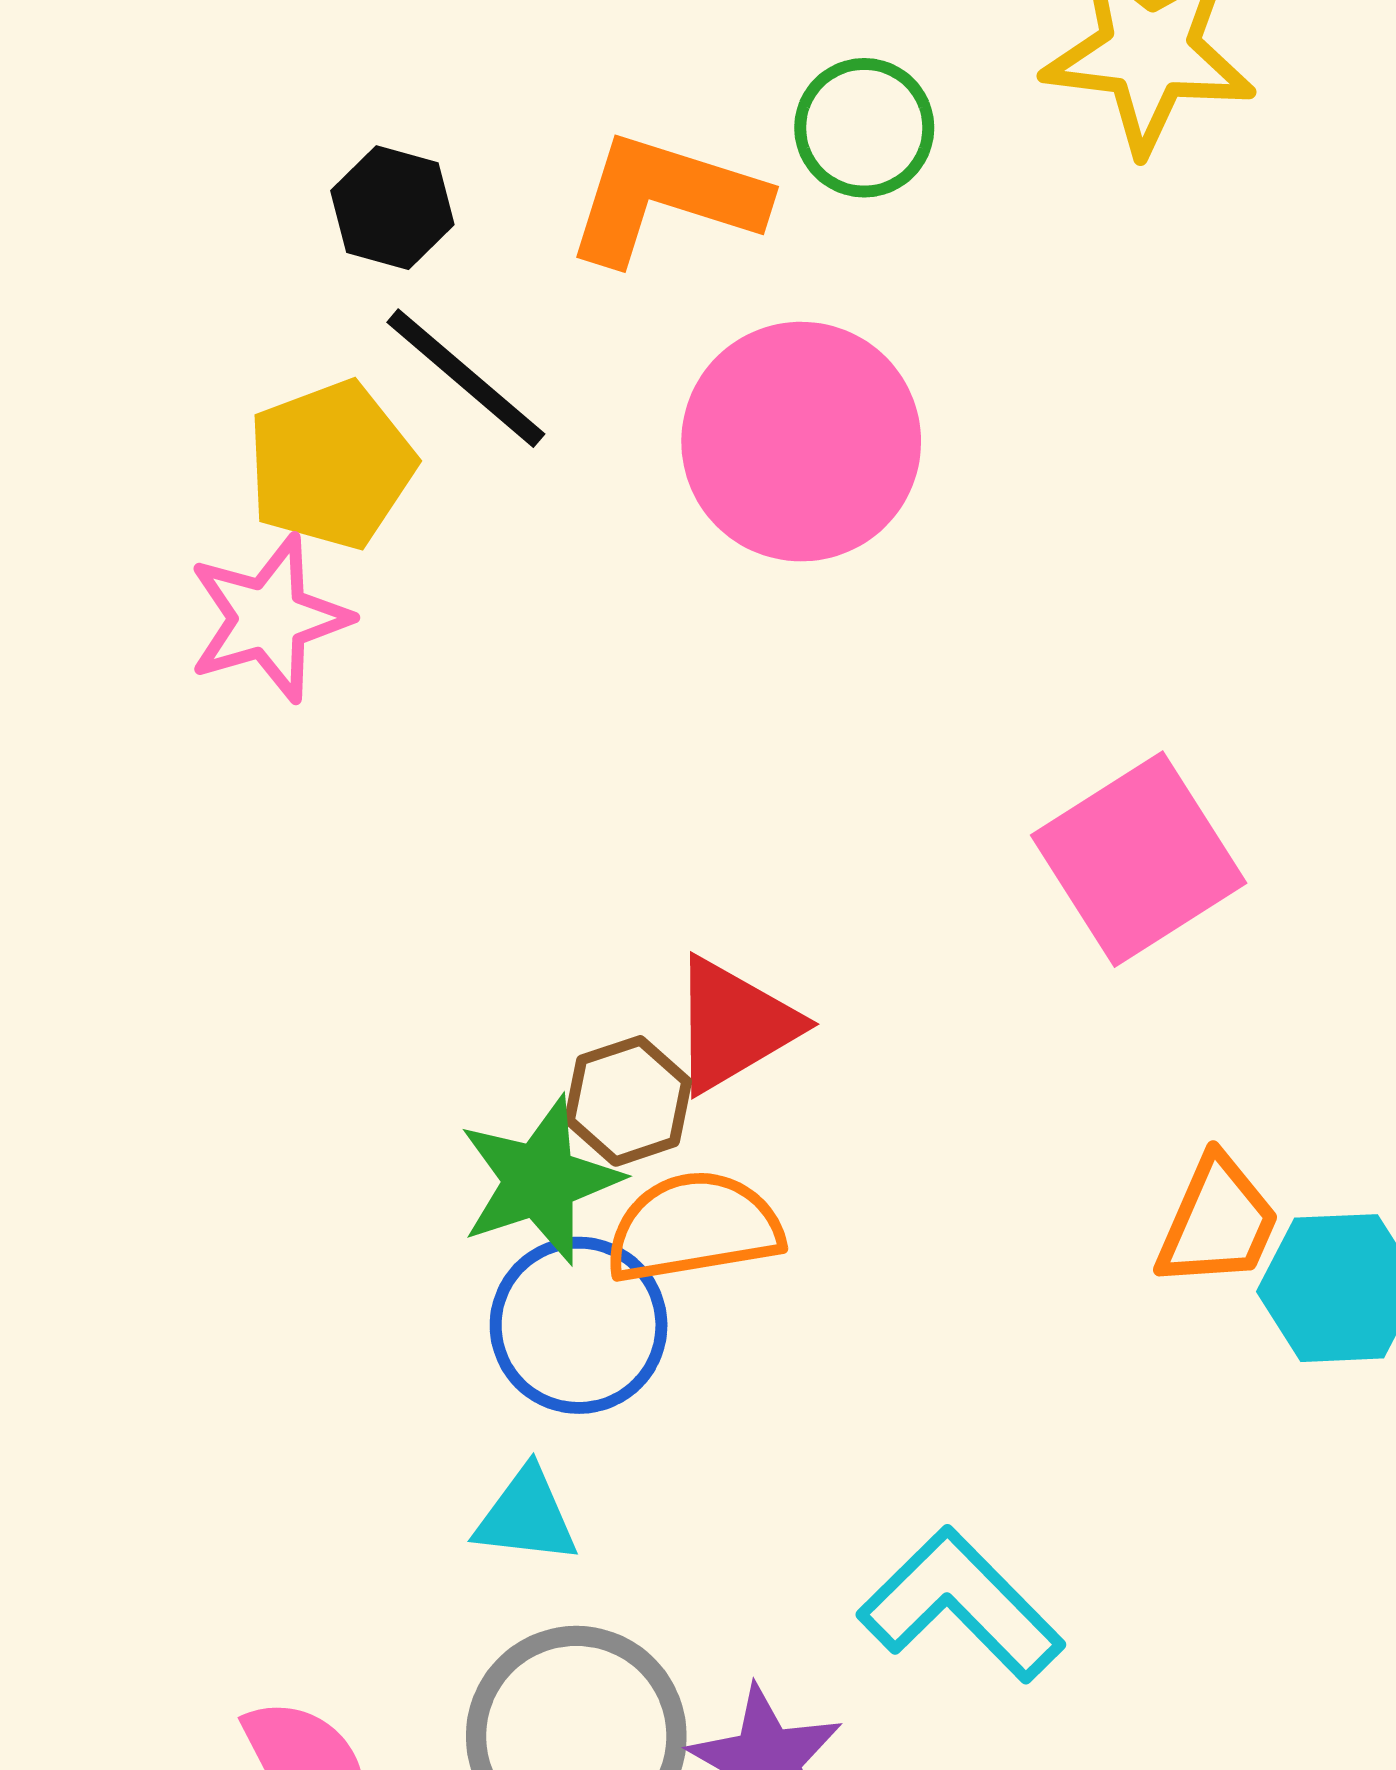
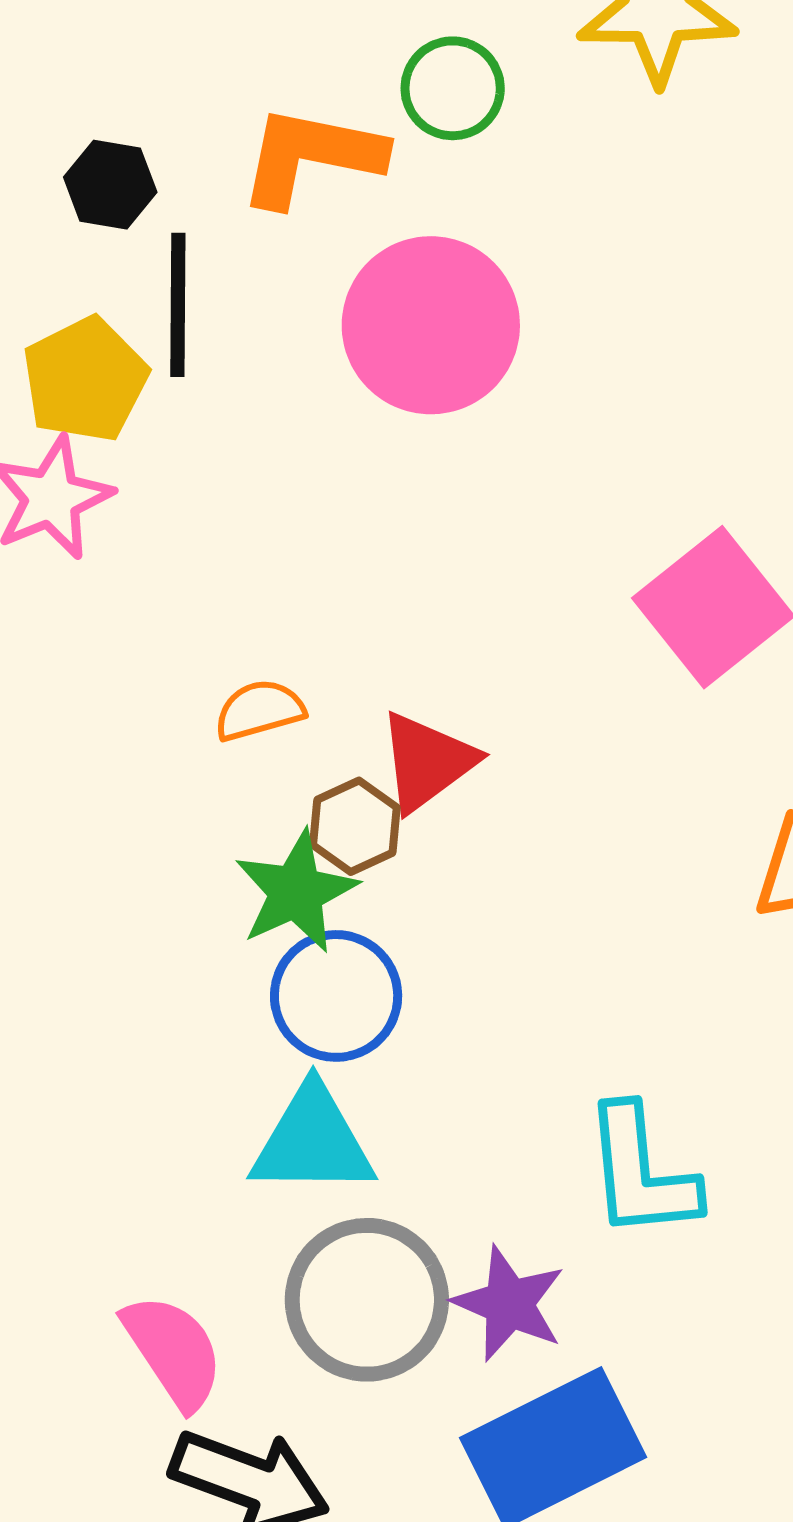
black line: (466, 378) -> (178, 305), turned 56
orange semicircle: (694, 1227) -> (259, 710), moved, size x0.7
cyan triangle: (526, 1516) -> (312, 1141), size x1.6
cyan L-shape: (961, 1605) -> (641, 1172), turned -135

